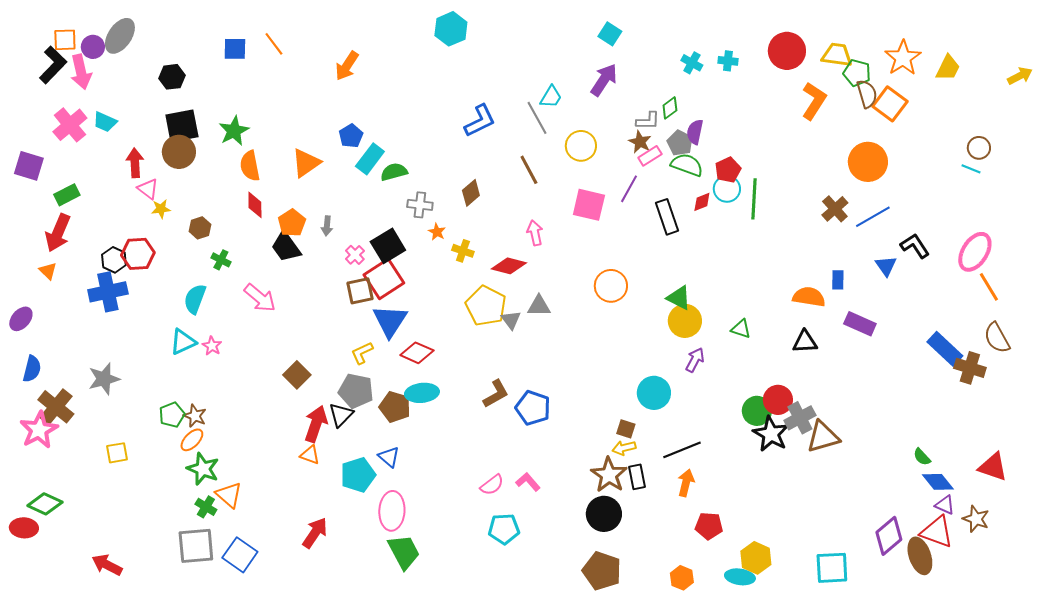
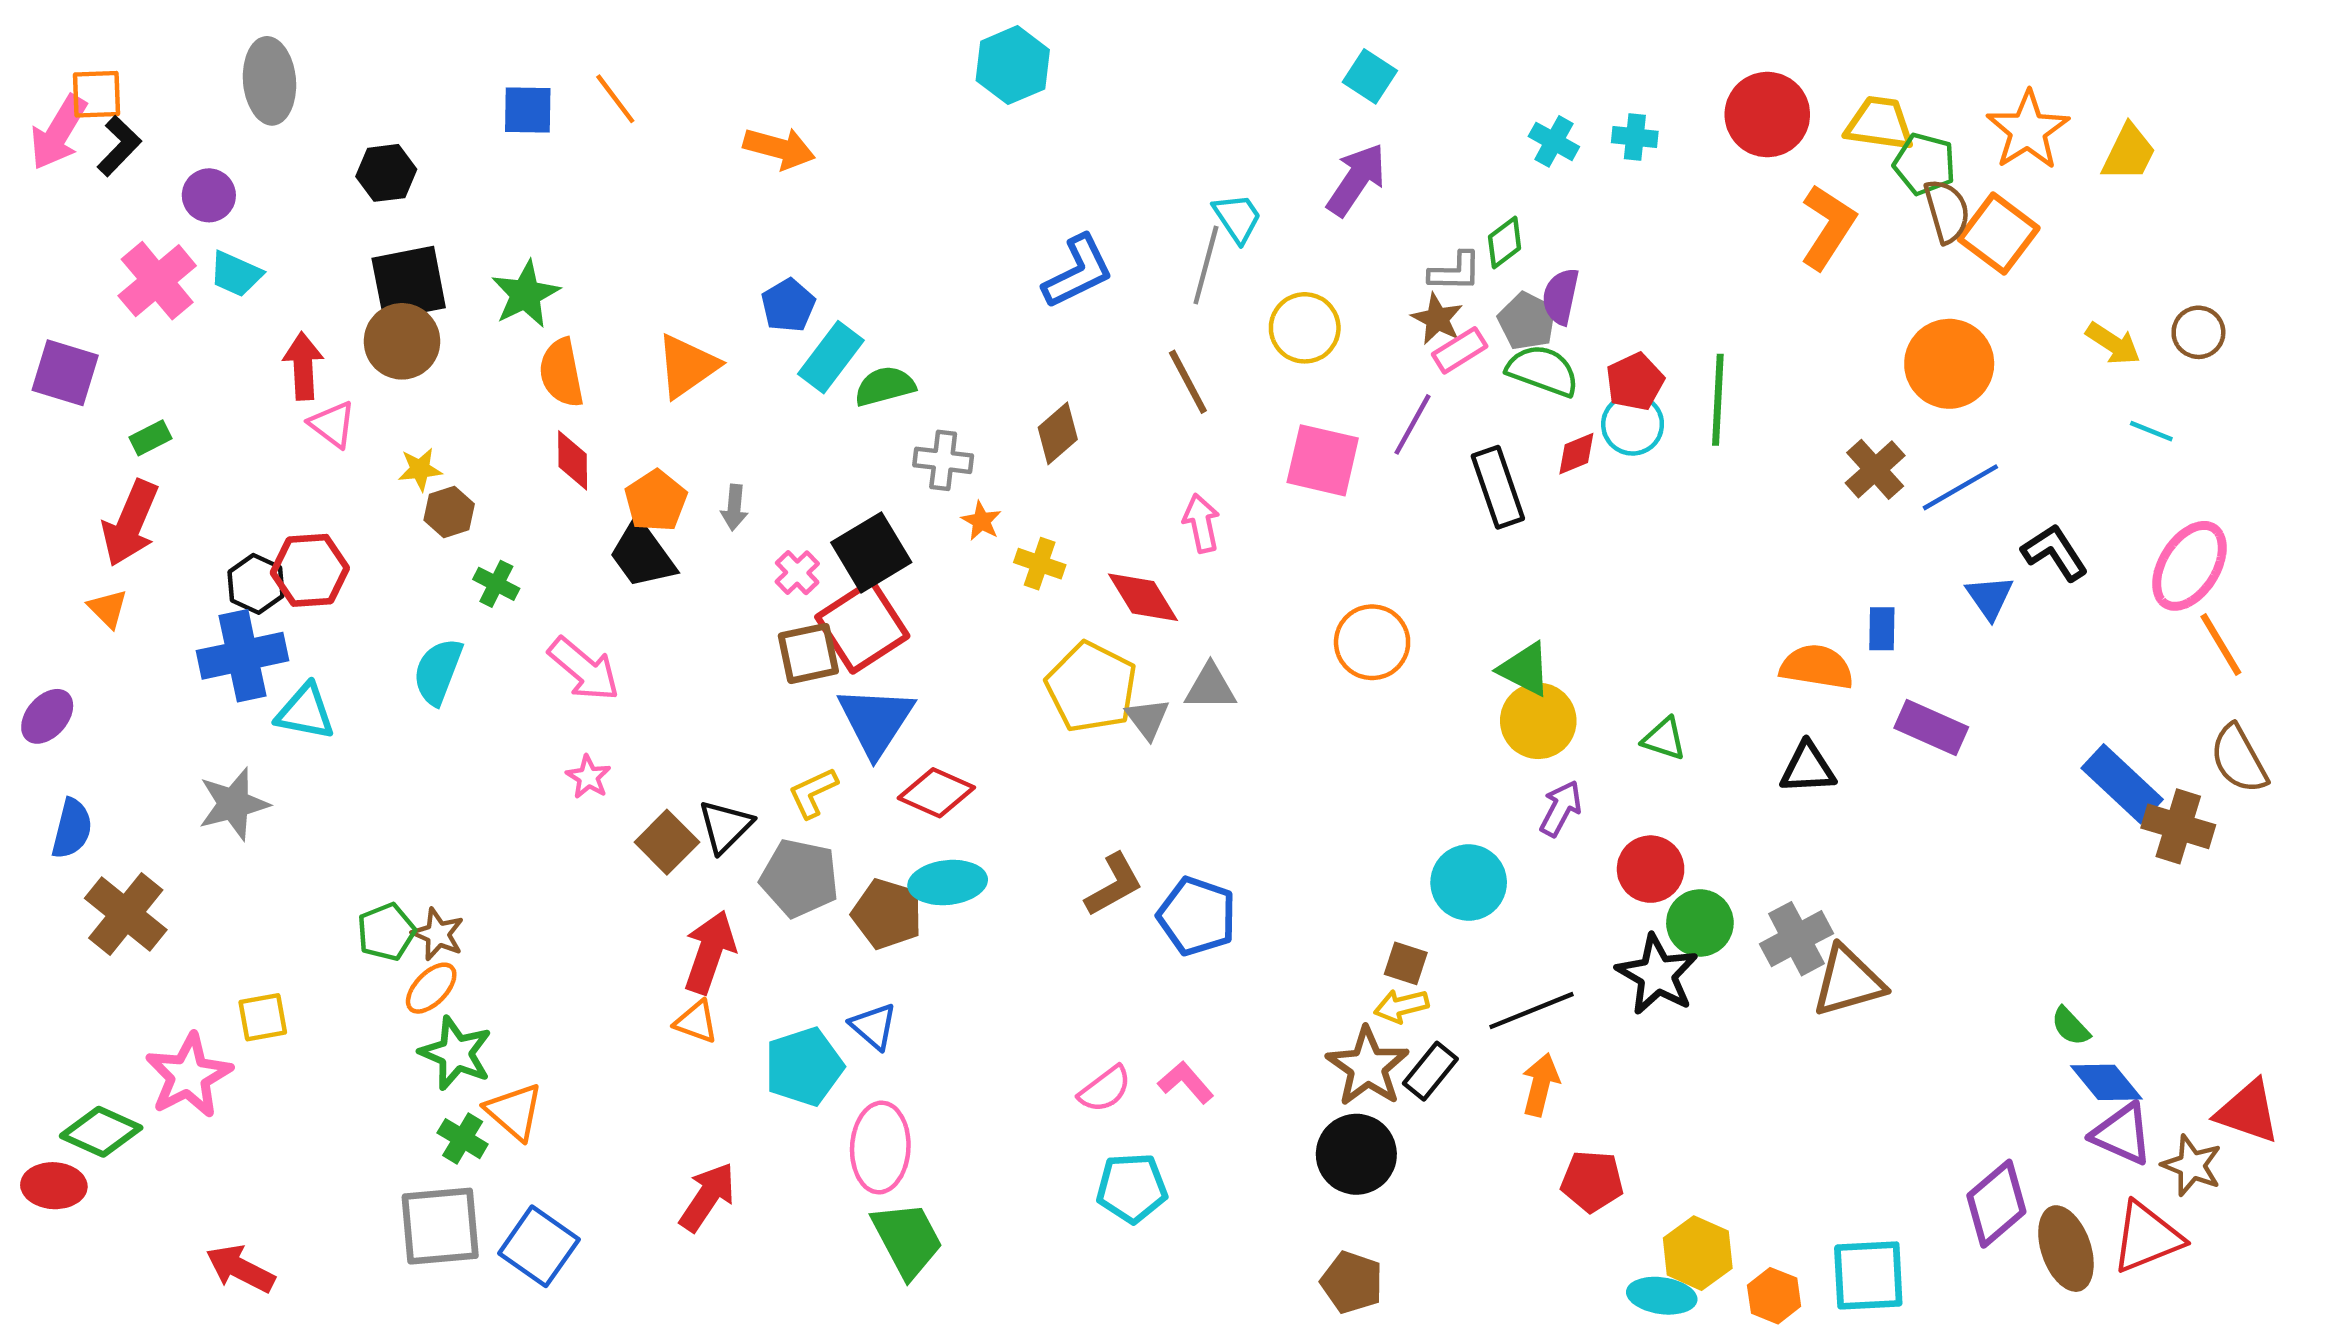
gray ellipse: (120, 36) -> (269, 81), turned -39
orange square: (65, 40) -> (97, 94), moved
purple circle: (93, 47) -> (209, 195), moved
black L-shape: (53, 65) -> (119, 146), size x0.7
orange arrow: (347, 66) -> (779, 148), turned -108
pink arrow: (81, 72) -> (58, 132), moved, turned 44
yellow arrow: (1020, 76) -> (2113, 344), moved, turned 60
cyan trapezoid: (551, 97) -> (1237, 218), turned -65
gray line: (537, 118) -> (1206, 265), turned 44
cyan line: (971, 169) -> (2151, 431), moved
green rectangle: (67, 195) -> (150, 438), size x0.7
green line: (754, 199) -> (1718, 400), moved
yellow star: (161, 209) -> (420, 469), moved
red diamond: (509, 266) -> (1143, 597), turned 44
cyan triangle: (183, 342) -> (305, 712), moved, turned 36
pink star: (212, 346) -> (588, 777), moved
gray star: (104, 379) -> (234, 804), moved
red circle: (778, 400) -> (1651, 869), moved
black triangle: (341, 415) -> (725, 826), moved
pink star: (39, 430) -> (189, 1076), moved
black star: (771, 434) -> (1657, 975), moved
red triangle: (993, 467) -> (2248, 1112), moved
black rectangle: (637, 477) -> (1430, 1071), turned 50
purple triangle: (945, 505) -> (2122, 1134), size x1.4
red triangle: (937, 532) -> (2147, 1237), moved, turned -42
brown pentagon: (602, 571) -> (1352, 1282), size x0.7
orange hexagon: (682, 578) -> (1774, 1296), moved

